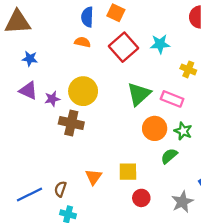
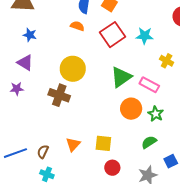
purple star: (52, 99) -> (17, 89), moved
green semicircle: (169, 156) -> (149, 142), moved

